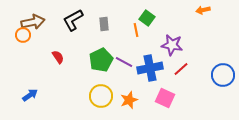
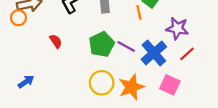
blue cross: (150, 68) -> (154, 53), turned -30
orange star: (129, 100) -> (131, 87), size x1.4

